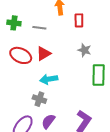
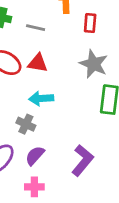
gray star: (84, 50) -> (94, 64), size x1.5
red triangle: (44, 54) -> (38, 63), turned 35

